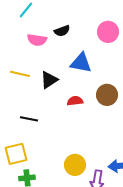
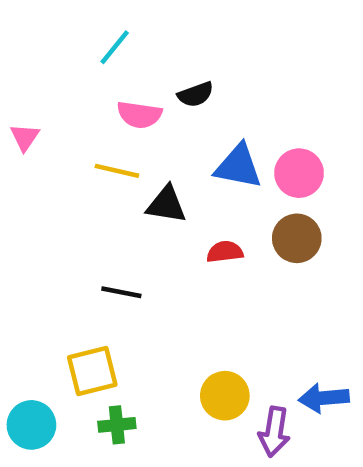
pink circle: (108, 32) -> (299, 173), moved
yellow line: (20, 74) -> (117, 171), moved
black triangle: (49, 80) -> (166, 205), turned 42

